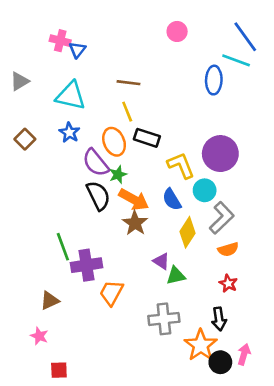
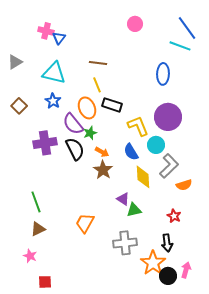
blue ellipse: (214, 80) -> (163, 74), moved
orange arrow: (134, 199) -> (102, 152), size x0.6
yellow diamond: (188, 232) -> (143, 177), turned -35
green line: (63, 247) -> (36, 202), moved
orange semicircle: (228, 249) -> (184, 185), moved
purple cross: (86, 265) -> (45, 143), moved

